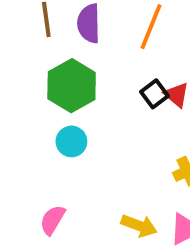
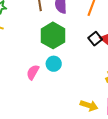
pink semicircle: (53, 220) -> (33, 72), moved

